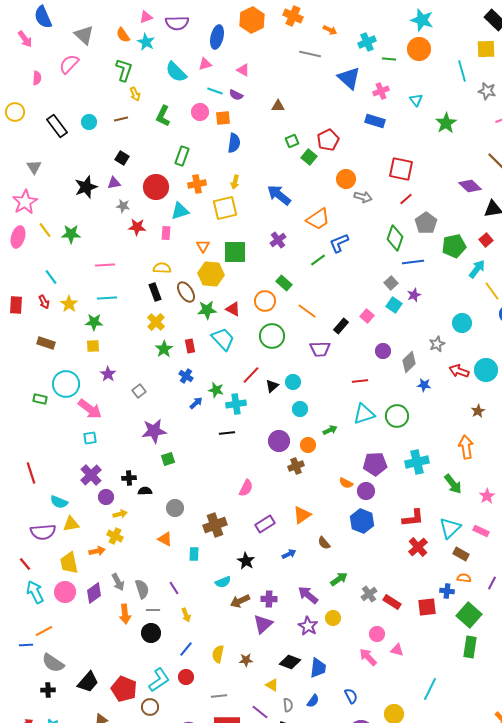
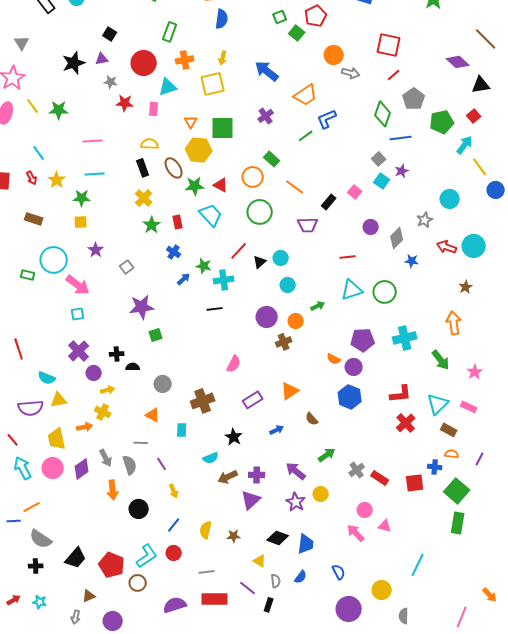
gray line: (153, 610) -> (141, 443), moved

